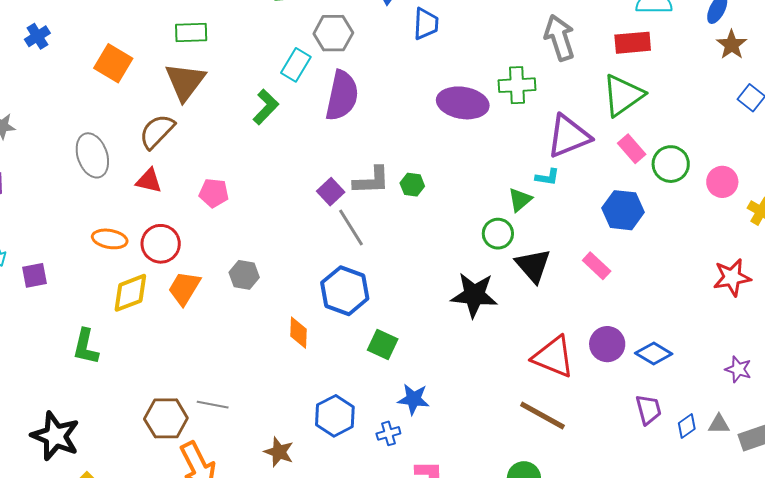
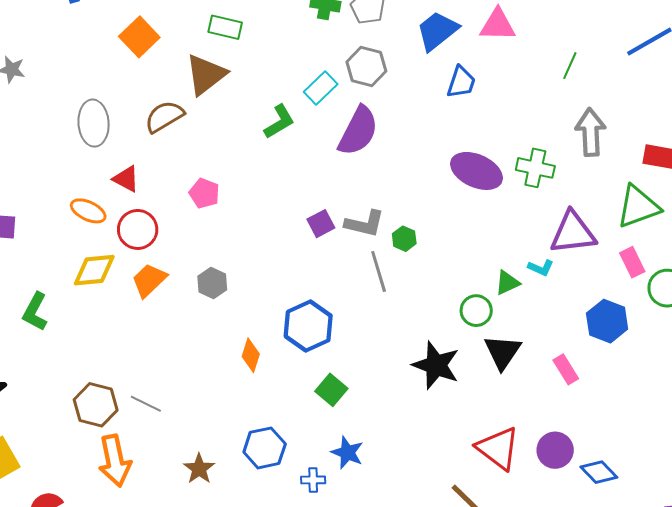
red triangle: (149, 181) -> (126, 179), moved
gray line: (351, 227) -> (379, 272), moved

